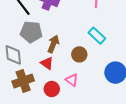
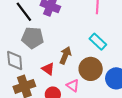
brown arrow: (53, 44) -> (65, 55), moved
brown circle: (79, 54) -> (91, 69), moved, size x1.5

